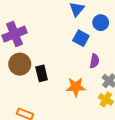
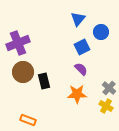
blue square: (81, 38) -> (82, 47), turned 35
purple semicircle: (94, 61) -> (81, 69), moved, turned -56

